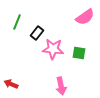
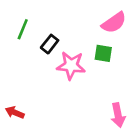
green square: (79, 53) -> (103, 53), moved
pink arrow: (61, 86) -> (118, 115), moved

